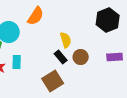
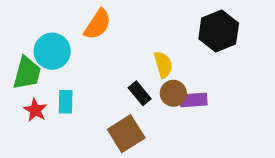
yellow semicircle: (66, 40) -> (163, 65), moved
purple rectangle: (115, 57) -> (193, 100), moved

